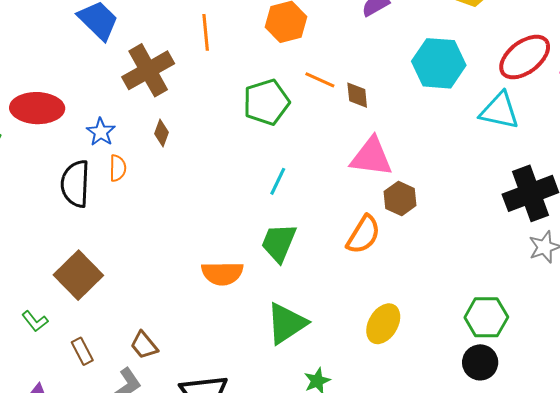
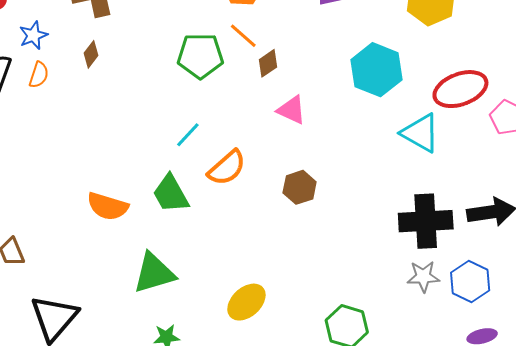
orange line: (320, 80) -> (243, 36), moved
brown diamond: (357, 95) -> (268, 63), moved, turned 44
pink triangle: (371, 157) -> (292, 110), moved, size x0.7
orange semicircle: (363, 235) -> (227, 168), moved
green trapezoid: (279, 243) -> (171, 194), turned -69

